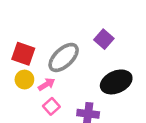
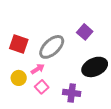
yellow circle: (24, 80) -> (19, 78), moved

